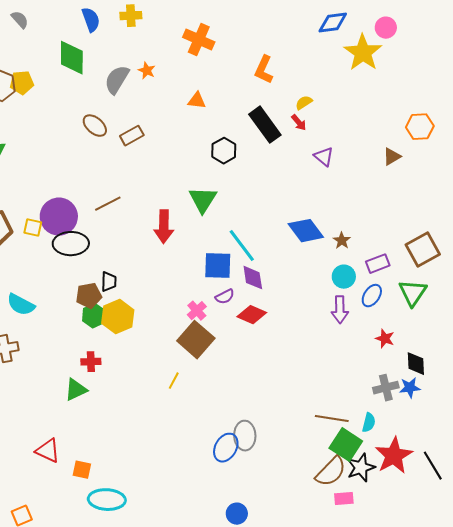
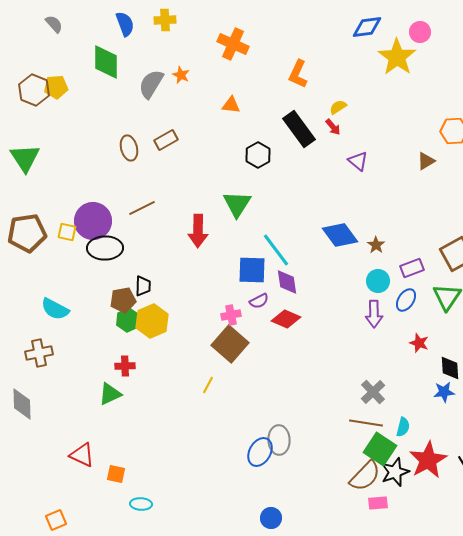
brown ellipse: (95, 126) -> (129, 148), moved, turned 35
pink cross: (197, 311) -> (231, 315), turned 30
gray cross: (386, 388) -> (373, 392), moved, turned -30
cyan ellipse: (107, 500) -> (141, 504), size x0.6

